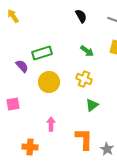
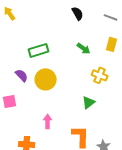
purple semicircle: (22, 66) -> (22, 75), moved
yellow cross: (84, 79) -> (100, 75), moved

